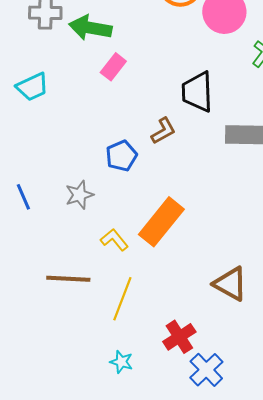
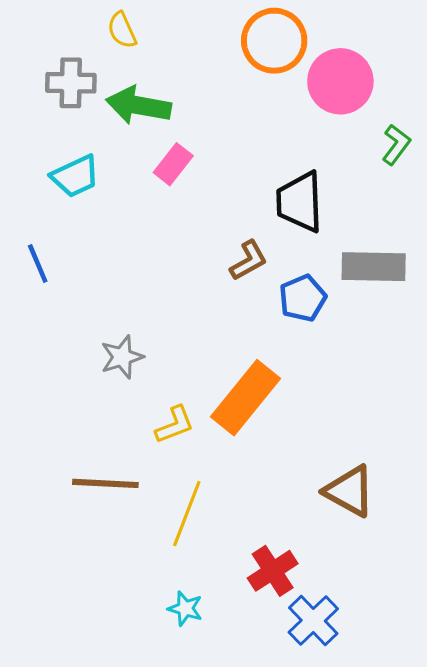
cyan trapezoid: (32, 87) -> (75, 176), moved
blue pentagon: (121, 156) -> (303, 298), moved
blue line: (23, 197) -> (38, 264), moved
yellow L-shape: (114, 240) -> (175, 425), turned 108

